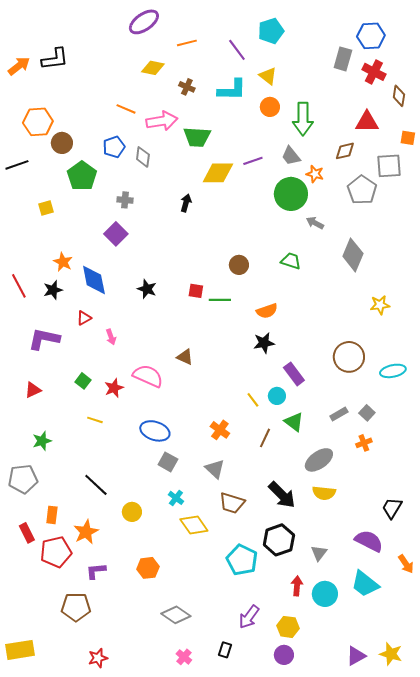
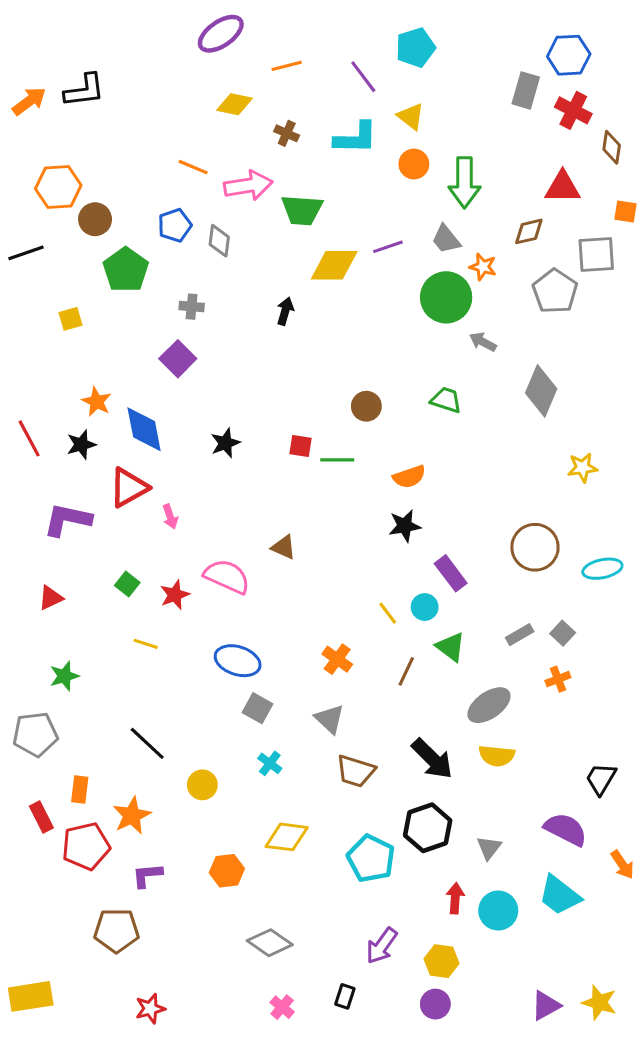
black star: (147, 289) -> (225, 443), turned 30
red triangle: (84, 318) -> (129, 487), size x1.8
yellow diamond: (194, 525) -> (287, 837), moved, turned -48

